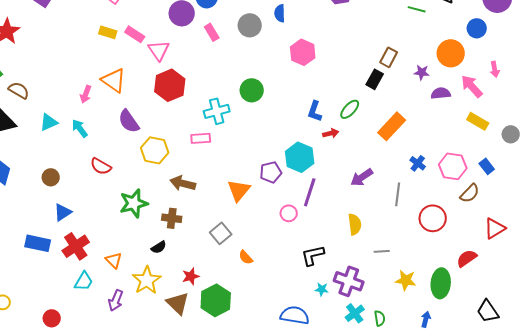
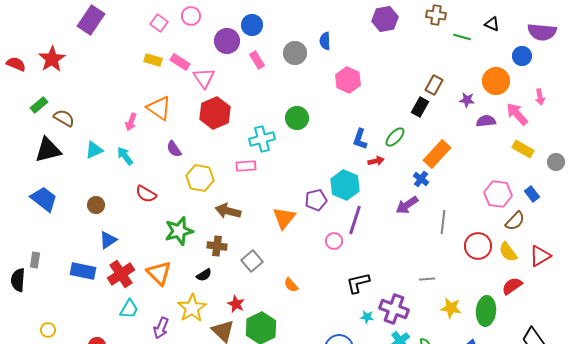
purple semicircle: (129, 121) -> (174, 149), size x0.7
blue cross: (418, 163) -> (421, 179), moved
yellow semicircle: (355, 224) -> (508, 252), moved, turned 150
gray square: (221, 233) -> (252, 261), moved
orange triangle: (114, 260) -> (159, 273), moved, size x1.5
red star: (191, 276) -> (236, 304), turned -30

